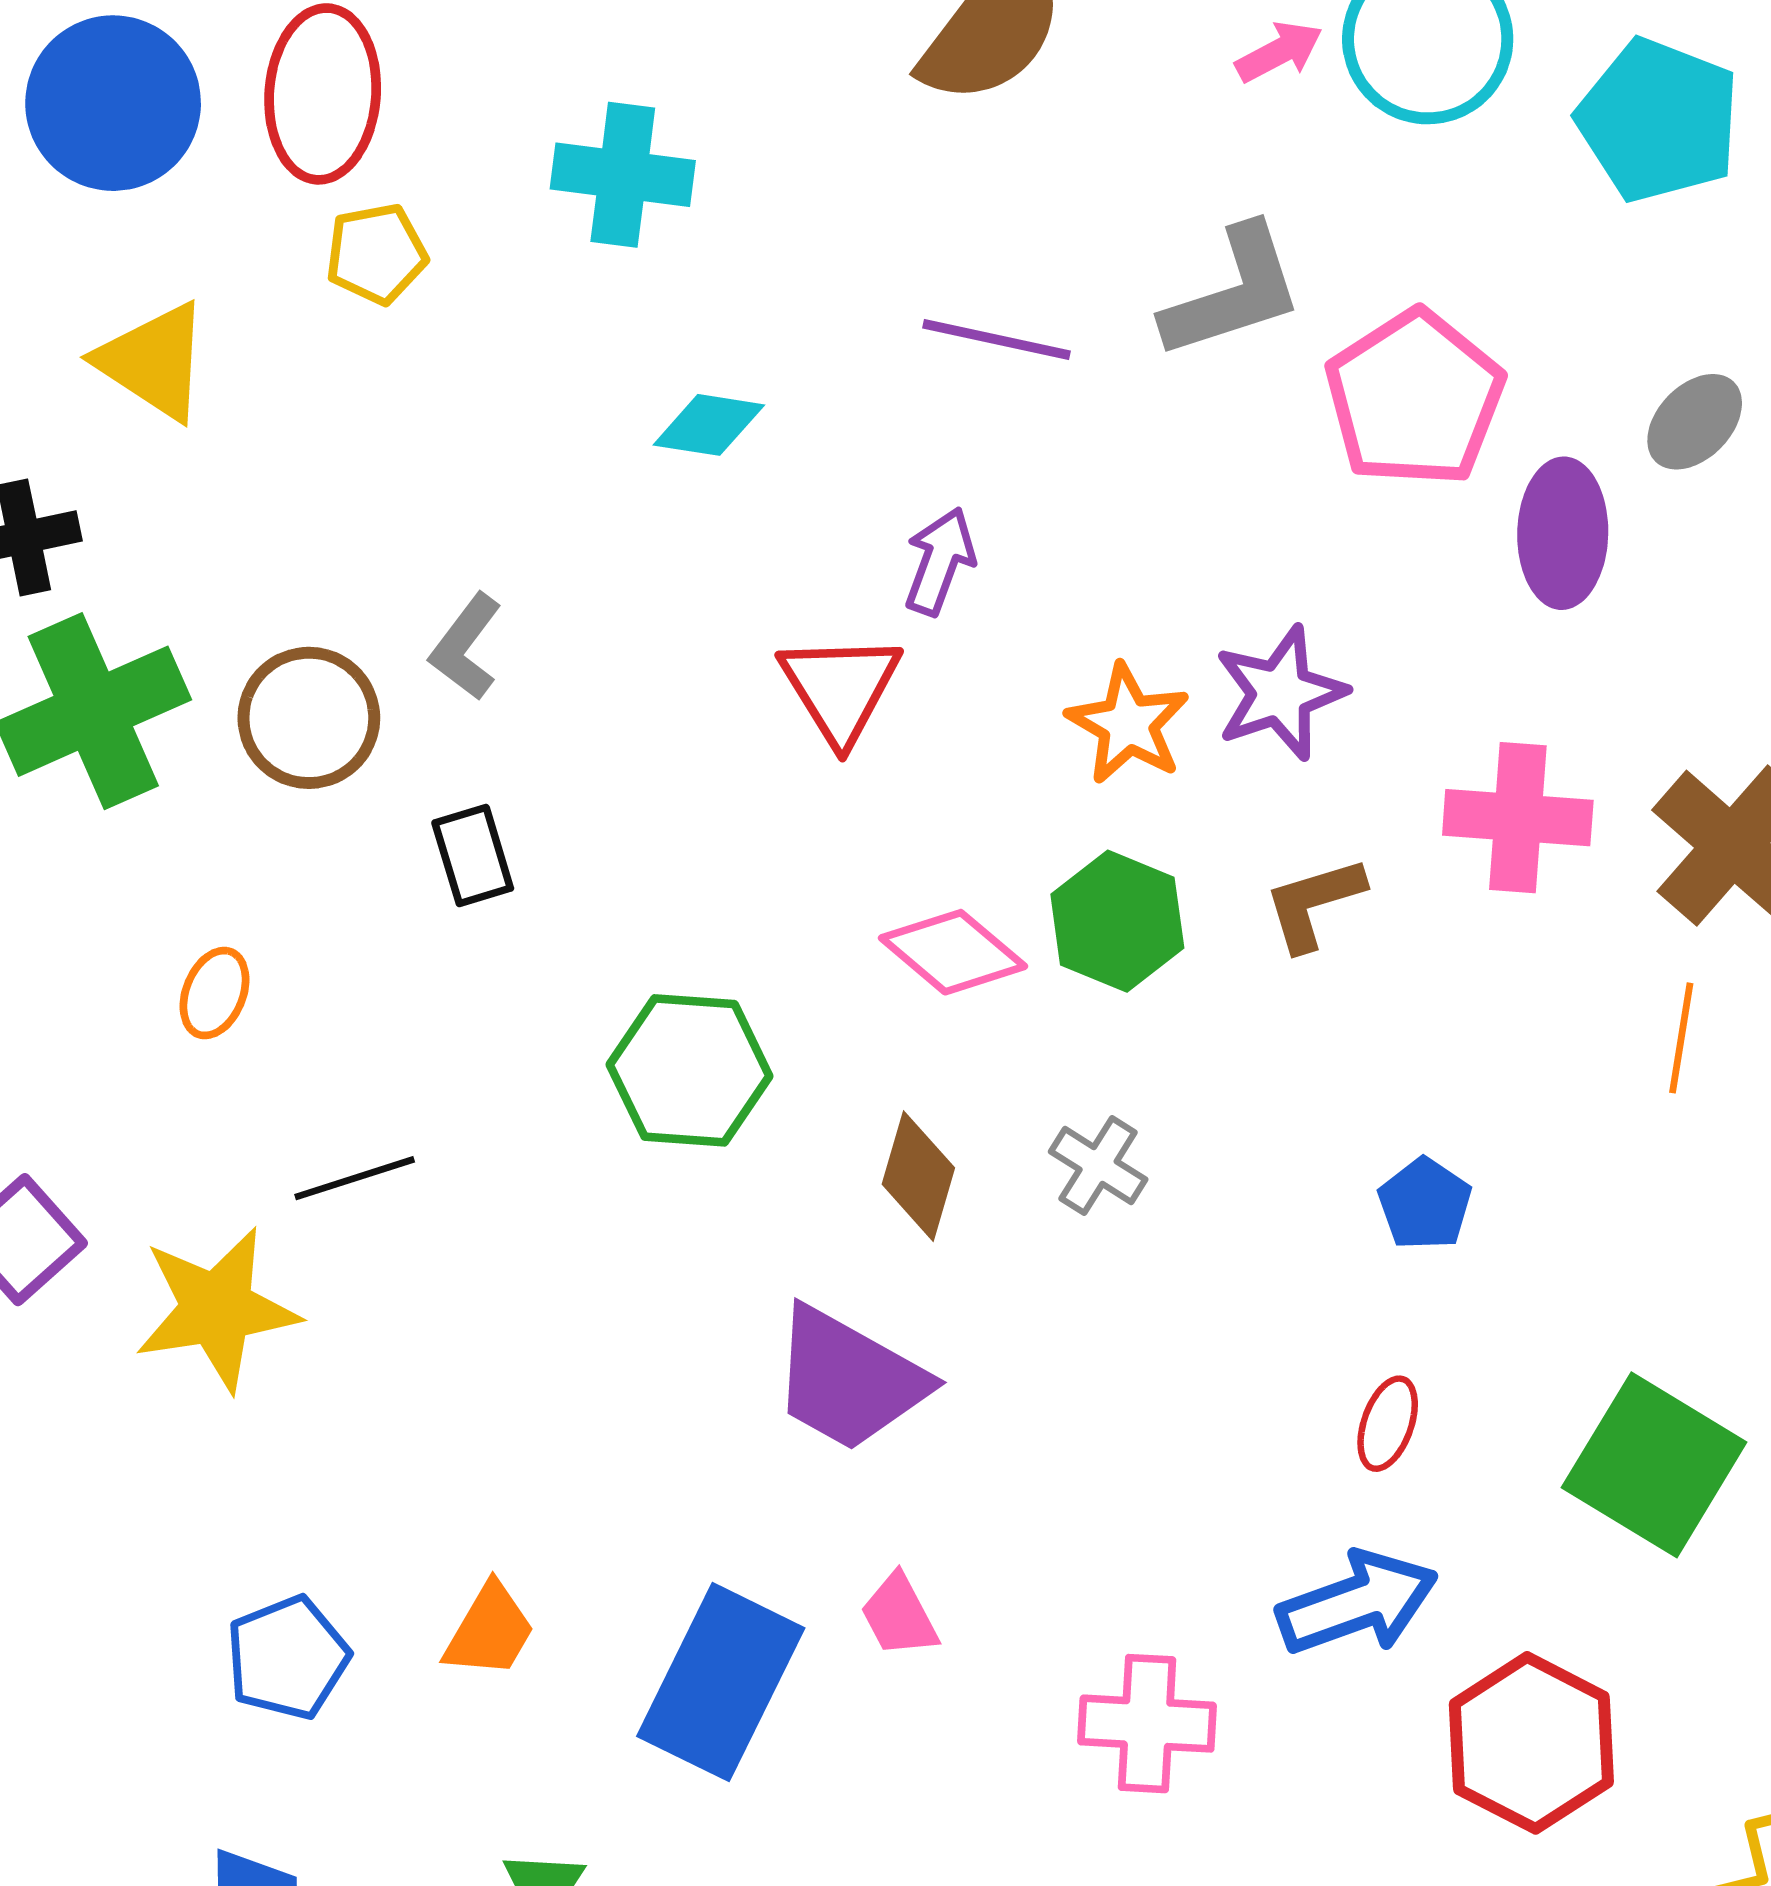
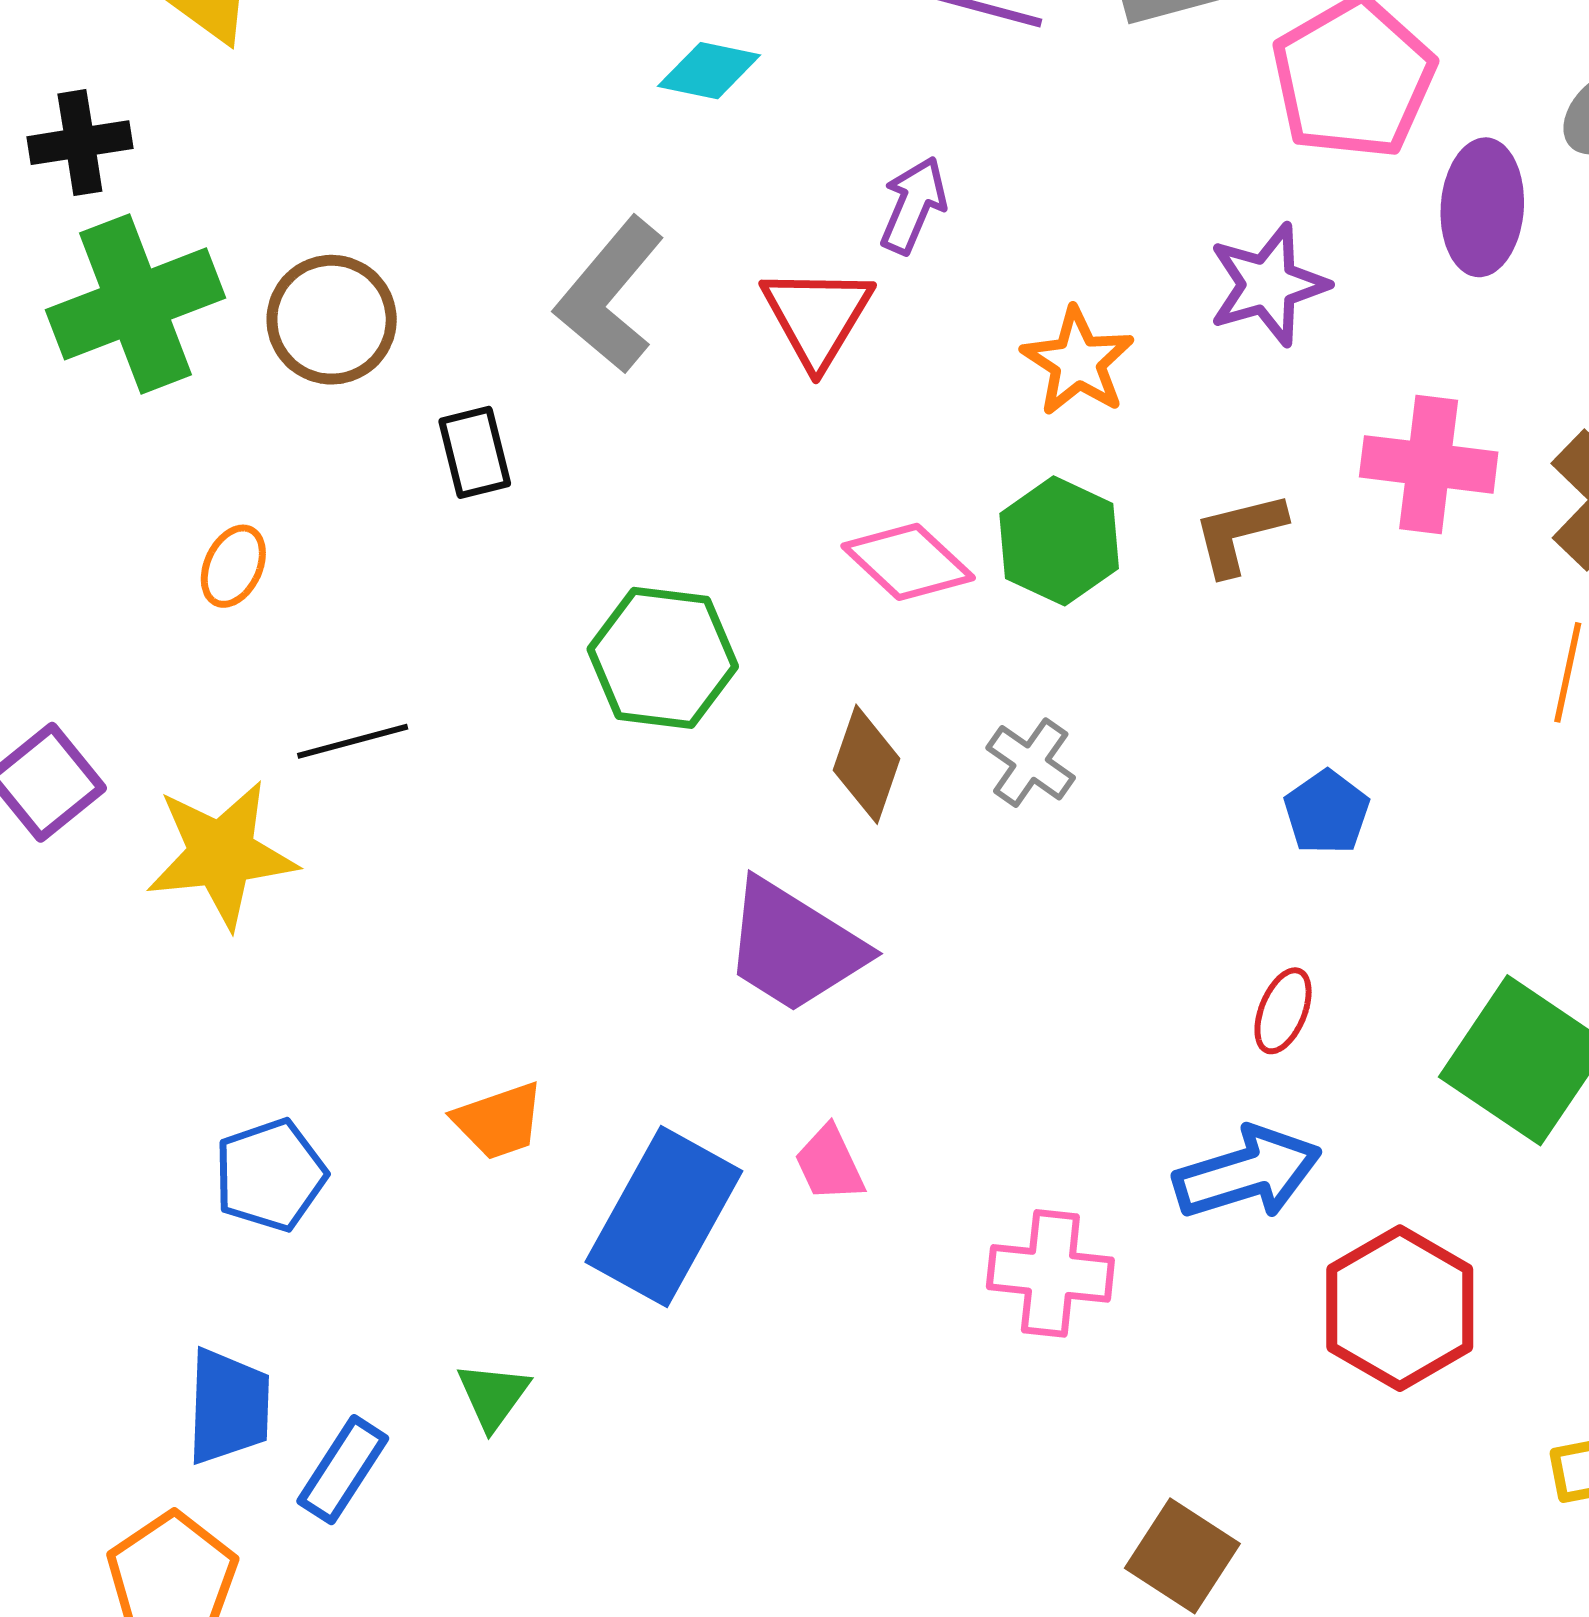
gray L-shape: (466, 647) -> (610, 295), moved, size x1.6
purple star: (1280, 693) -> (1268, 285), moved
orange trapezoid: (490, 1631) -> (499, 1121), moved, turned 38

